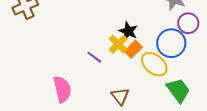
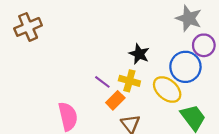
yellow cross: (118, 44) -> (129, 81), moved, turned -30
orange rectangle: (133, 49) -> (115, 100), moved

